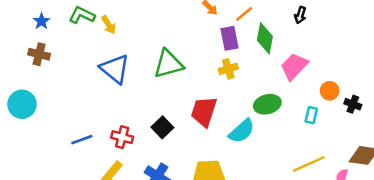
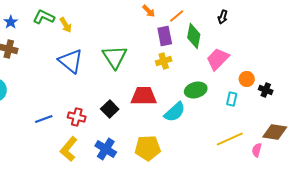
green triangle: (168, 64) -> (115, 57), turned -48
red trapezoid: (204, 112) -> (144, 96), turned 72

